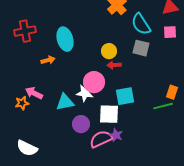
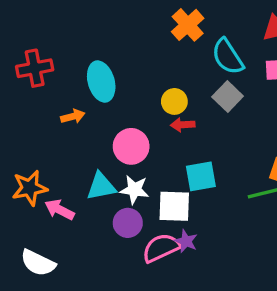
gray square: (141, 48) -> (228, 96), turned 30
pink circle: (94, 82) -> (131, 146), moved
pink arrow: (34, 93) -> (60, 210), moved
white star: (85, 93) -> (134, 190), moved
orange star: (22, 103) -> (30, 188), size x1.5

